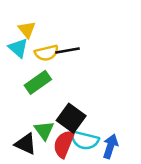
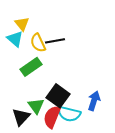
yellow semicircle: (47, 53) -> (38, 43), turned 78
black triangle: (26, 144) -> (21, 117), turned 48
blue arrow: (110, 146) -> (94, 101), moved

